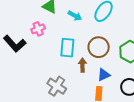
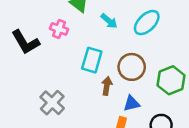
pink cross: (38, 29) -> (59, 29), turned 32
gray cross: (57, 86) -> (52, 103), moved

